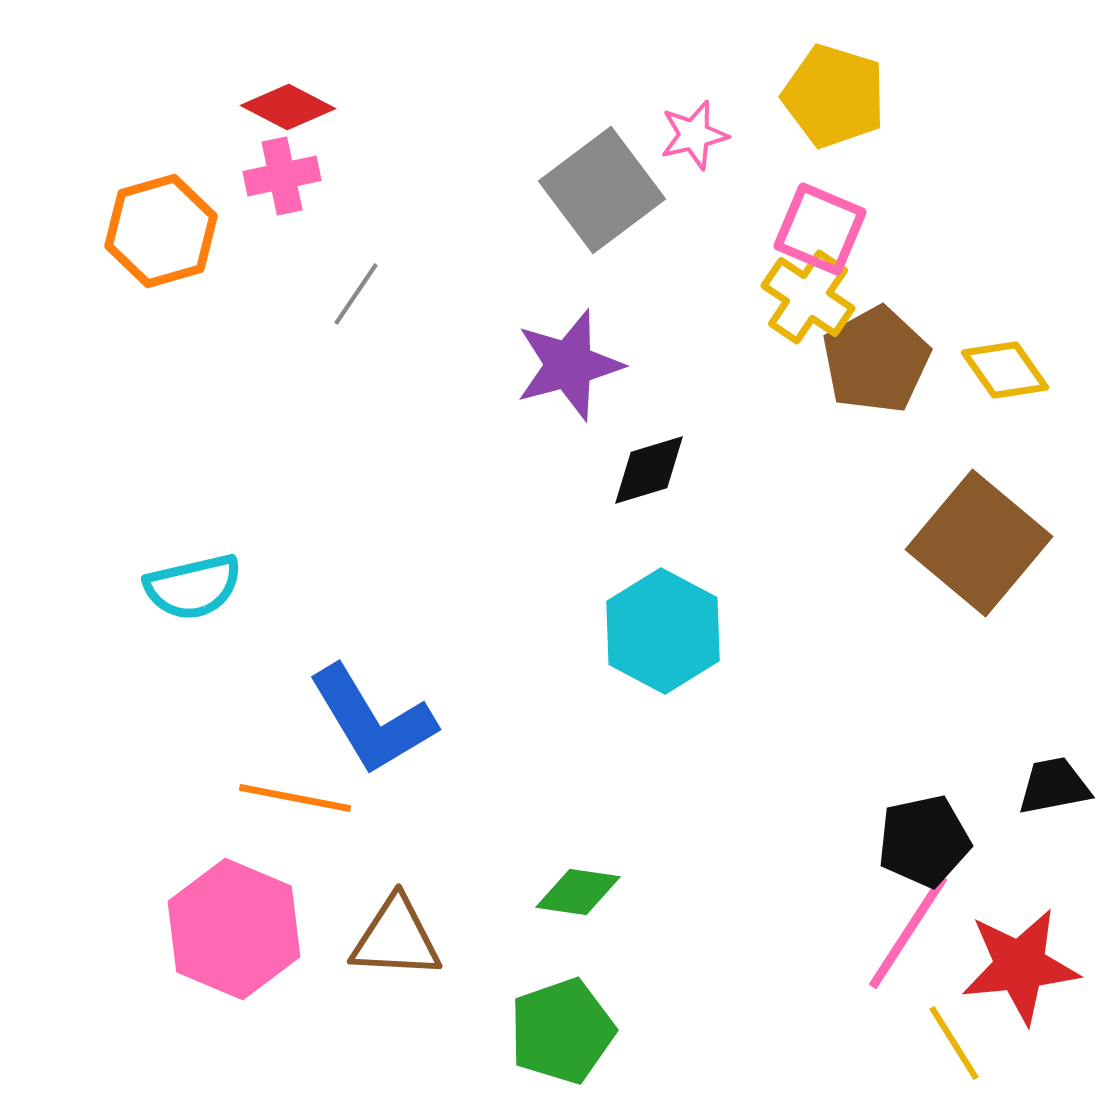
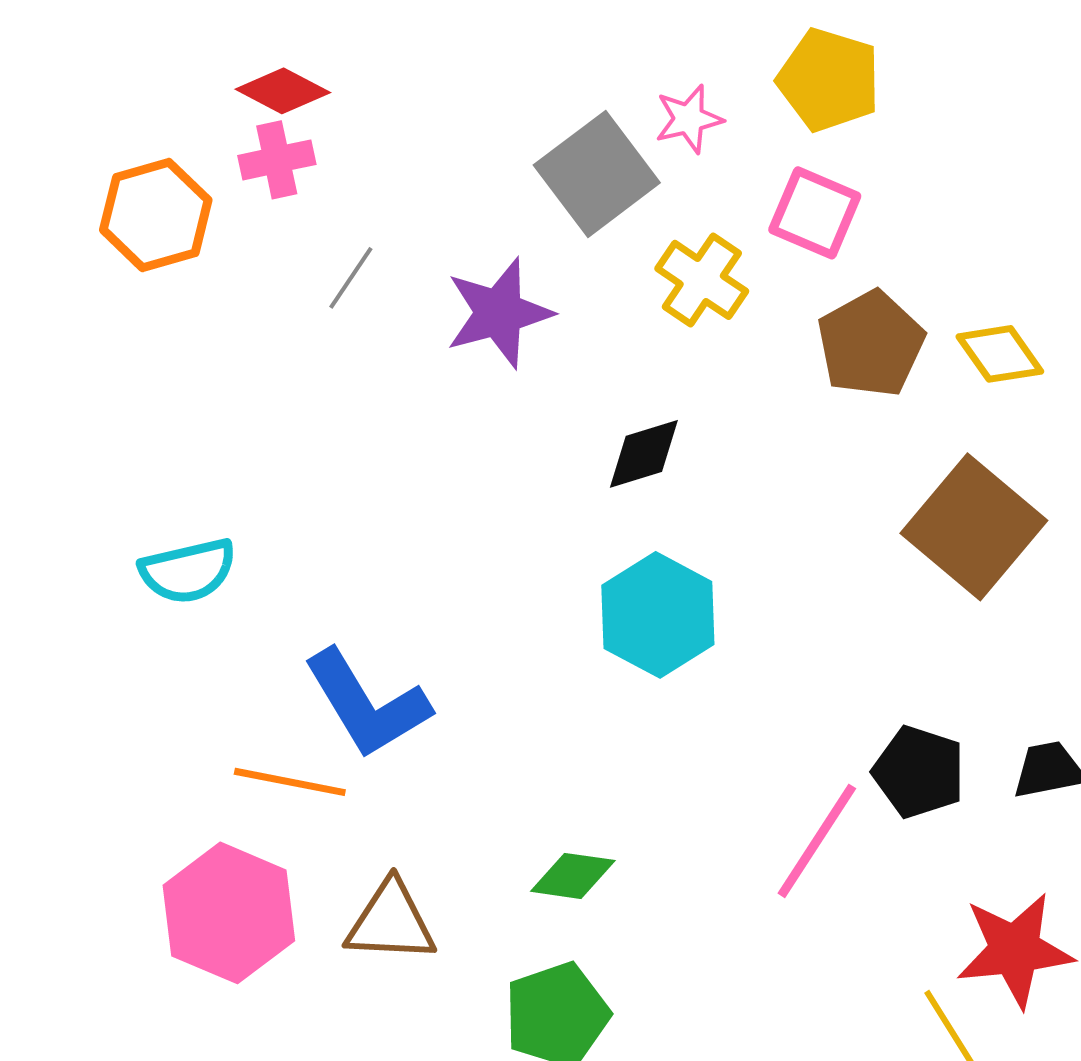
yellow cross: (808, 297) -> (702, 280), moved
purple star: (569, 365) -> (499, 313), moved
black pentagon: (924, 841) -> (919, 772), moved, turned 30
pink line: (908, 932) -> (817, 841), moved

